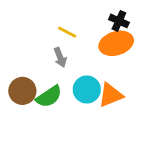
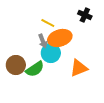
orange ellipse: (116, 43) -> (60, 38), moved
cyan circle: (87, 89) -> (51, 53), moved

